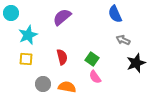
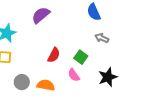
red semicircle: (62, 57) -> (54, 55), moved, turned 42
green square: (92, 59) -> (81, 57), moved
black star: (136, 63) -> (108, 77), moved

